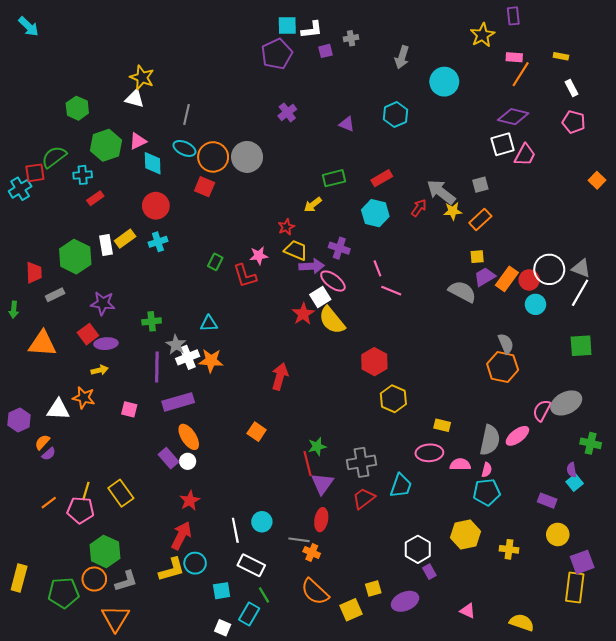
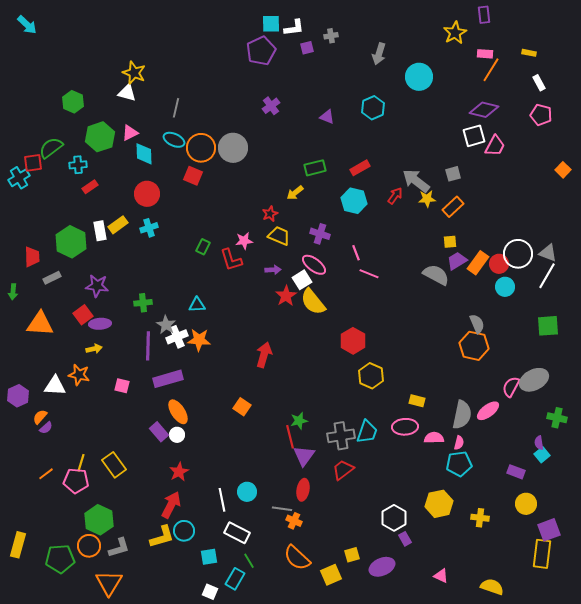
purple arrow: (312, 266) -> (273, 270), moved, size x0.7
cyan trapezoid: (401, 486) -> (367, 432), moved

